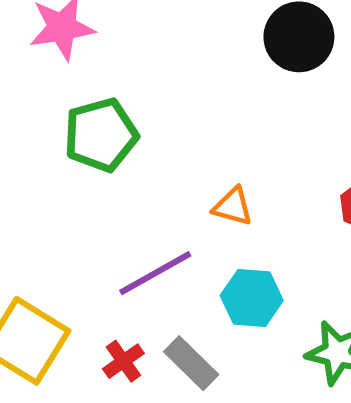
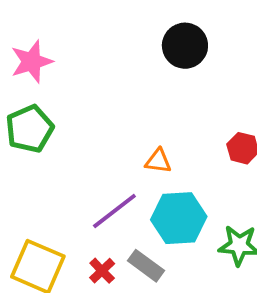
green pentagon: (101, 135) -> (30, 129), moved
cyan hexagon: (252, 298) -> (179, 218), size x1.4

